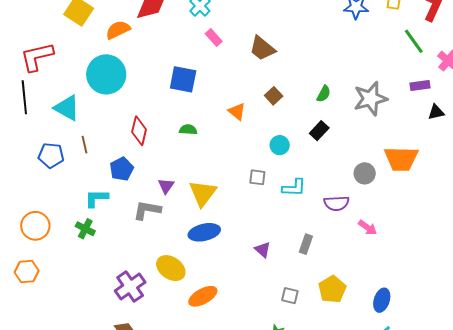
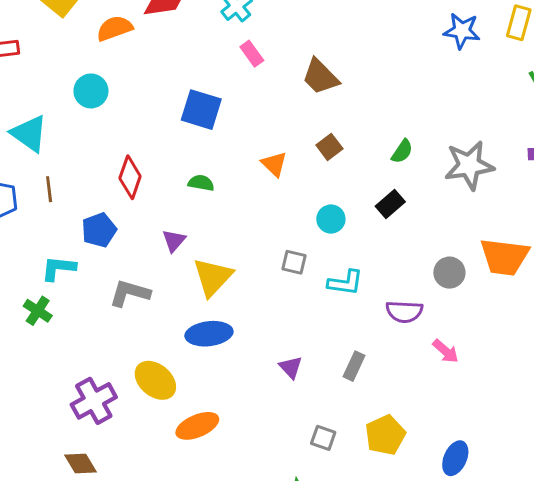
cyan circle: (106, 74) -> (91, 91), size x0.6
purple triangle: (166, 186) -> (174, 241), moved

